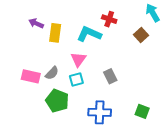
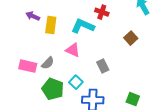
brown square: (141, 35) -> (131, 38), moved
pink triangle: (78, 59) -> (73, 50), turned -42
cyan square: (76, 80) -> (76, 82), moved, turned -32

